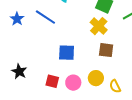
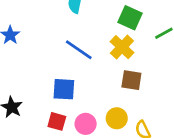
blue line: (45, 17) -> (79, 50), moved
blue square: (67, 53) -> (64, 89), moved

